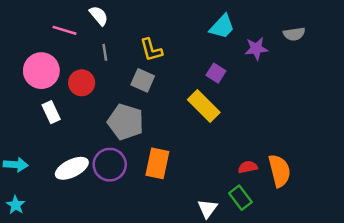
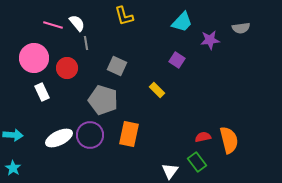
white semicircle: (99, 16) -> (77, 23), moved
yellow L-shape: (151, 50) -> (124, 16), moved
yellow rectangle: (204, 106) -> (157, 90), moved, size x0.6

